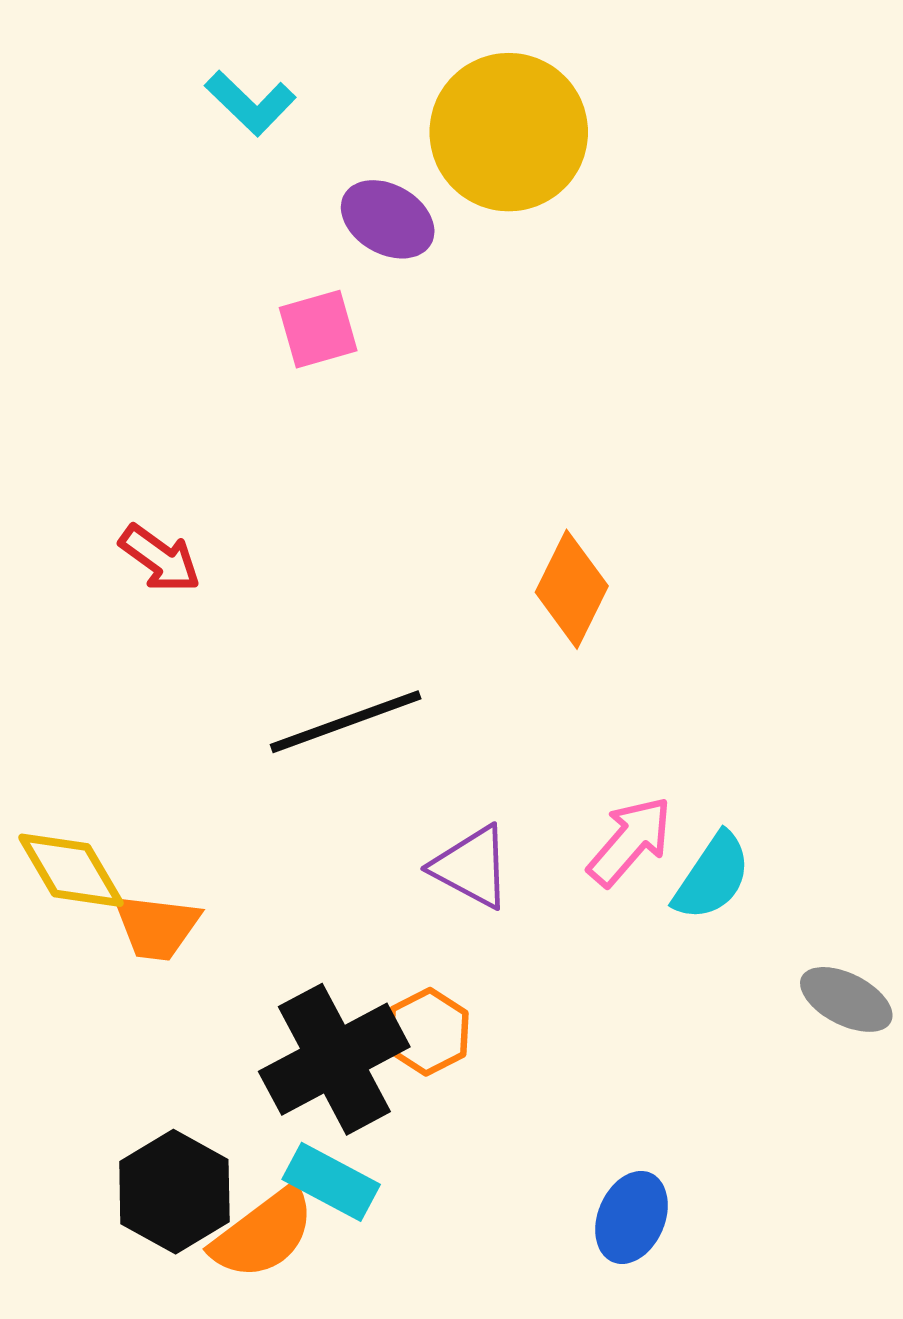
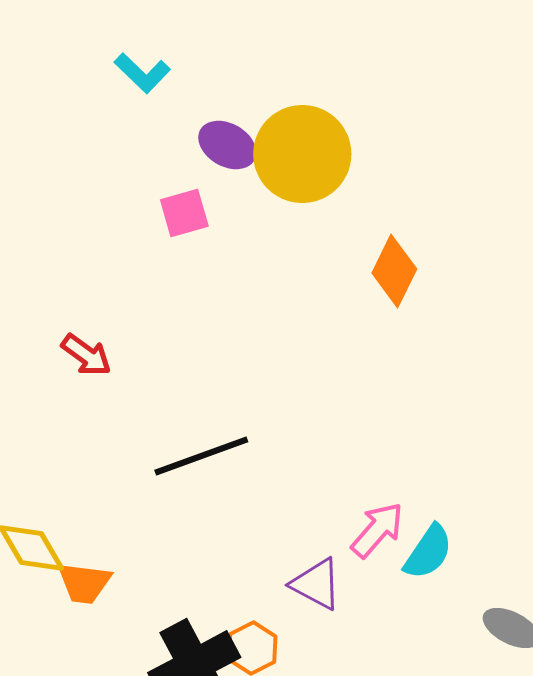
yellow circle: (509, 132) -> (302, 154), moved
orange diamond: (572, 589) -> (394, 271), moved
purple triangle: (472, 867) -> (316, 584), moved

